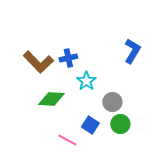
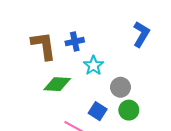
brown L-shape: (38, 62) -> (44, 46), turned -144

